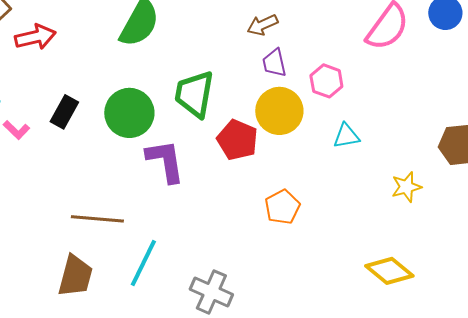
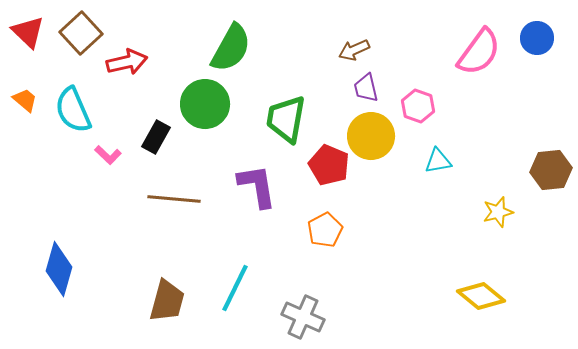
green circle: (129, 113) -> (205, 104), moved
orange pentagon: (282, 207) -> (325, 230), moved
brown line: (97, 219) -> (174, 199), moved

